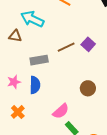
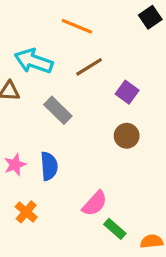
brown line: (66, 47) -> (89, 67), moved
gray rectangle: (39, 60) -> (58, 110), moved, turned 60
brown circle: (88, 88) -> (127, 136), moved

